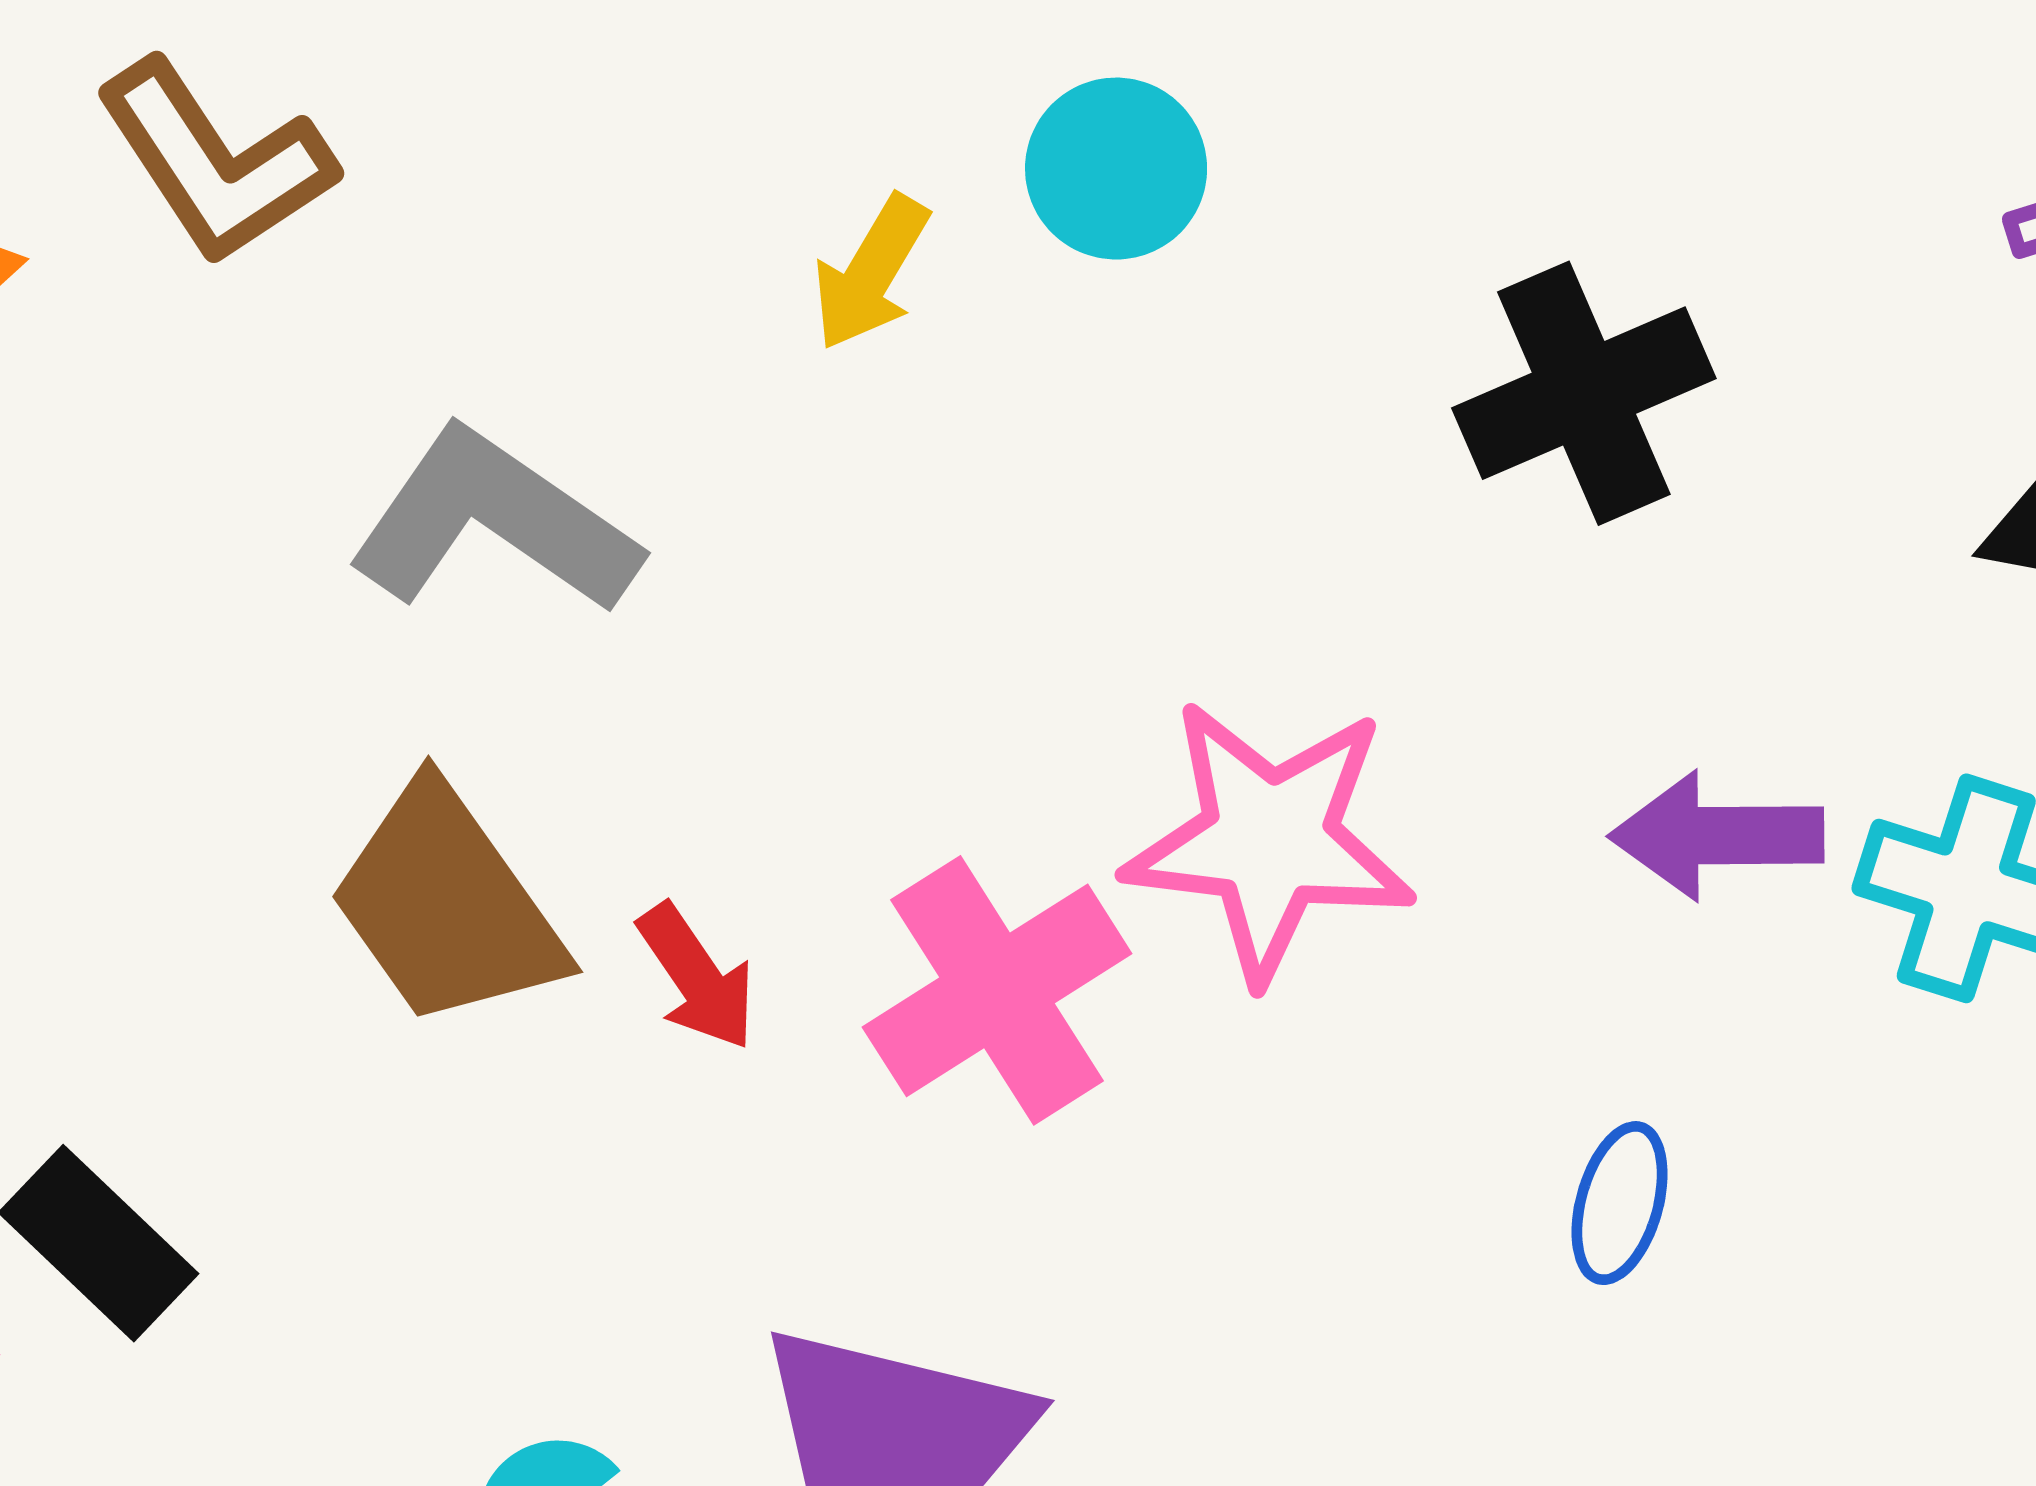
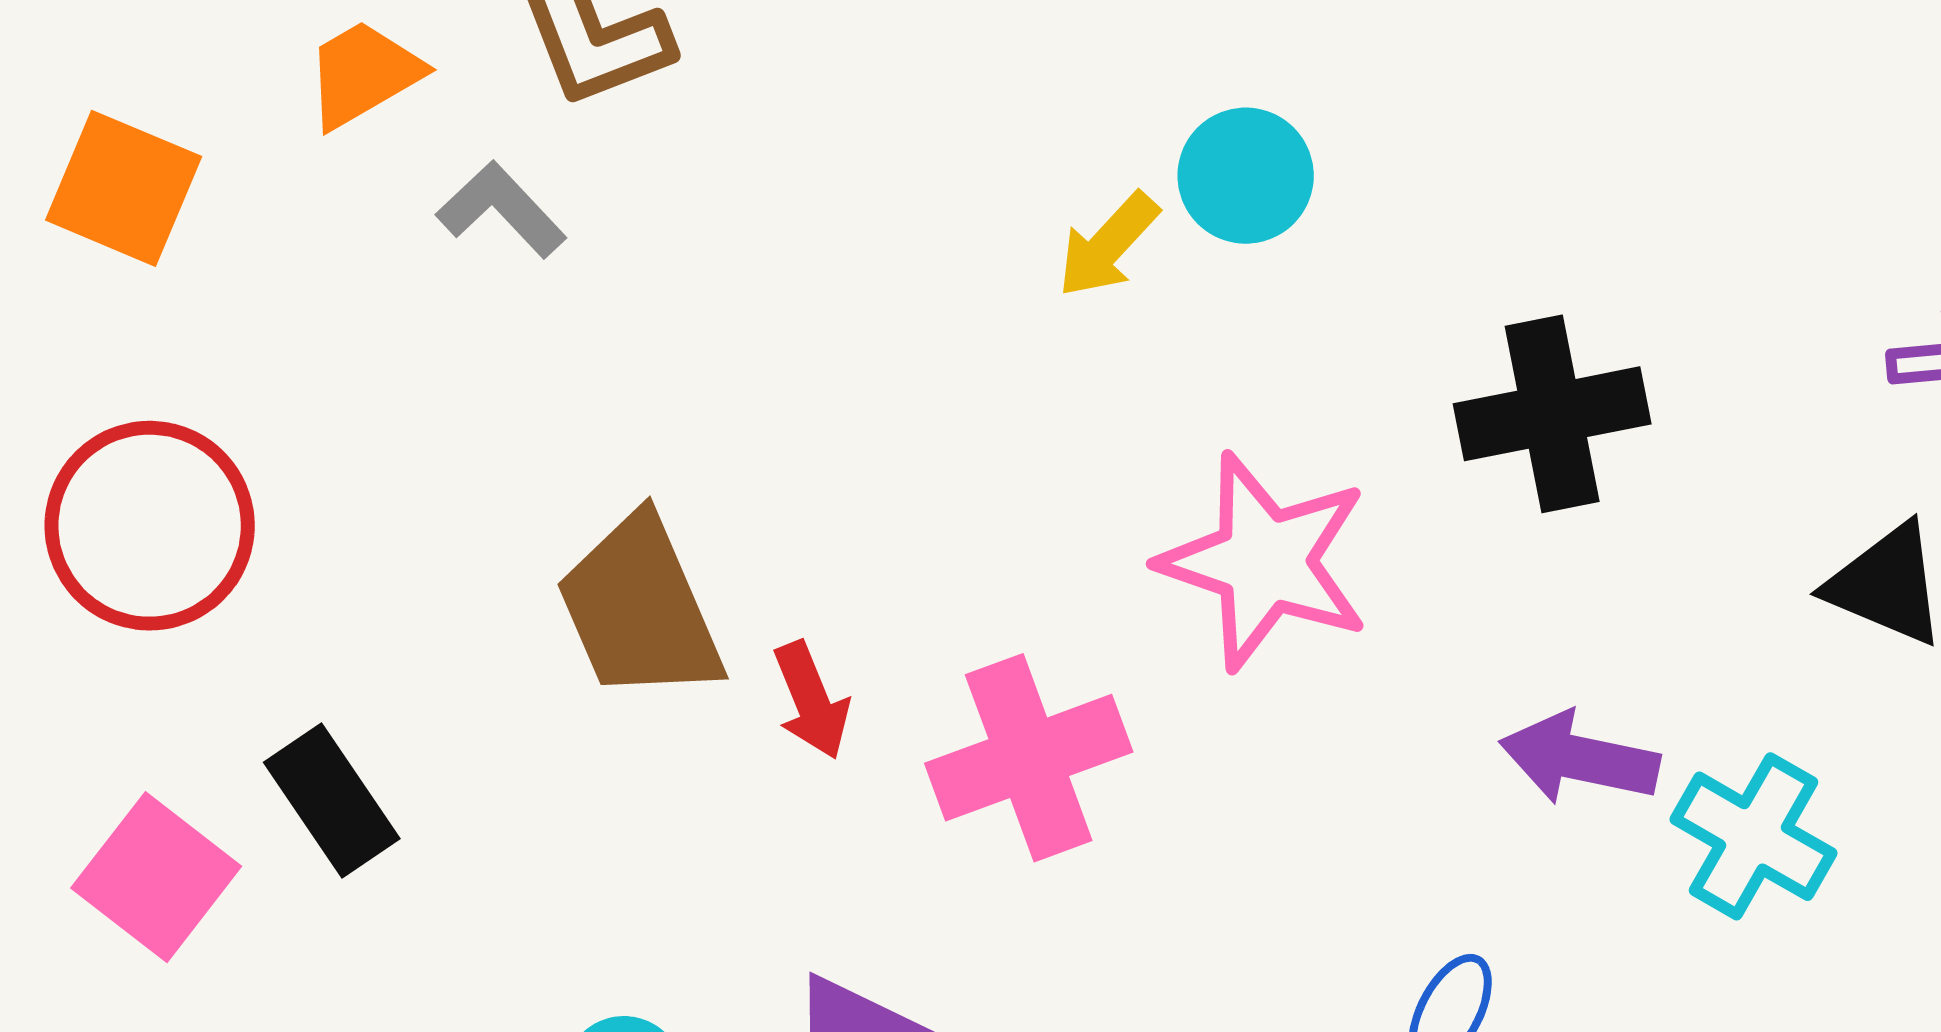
yellow arrow: (871, 273) -> (1108, 245), moved
gray L-shape: (494, 522) -> (501, 210), moved, size x0.6
pink star: (1269, 840) -> (1265, 562), moved

